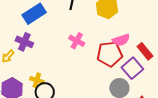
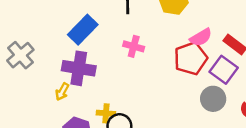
pink cross: (77, 41) -> (134, 46), moved
purple cross: (24, 42) -> (79, 68), size x1.4

